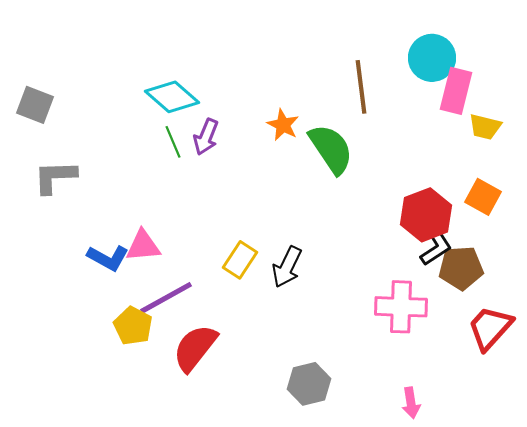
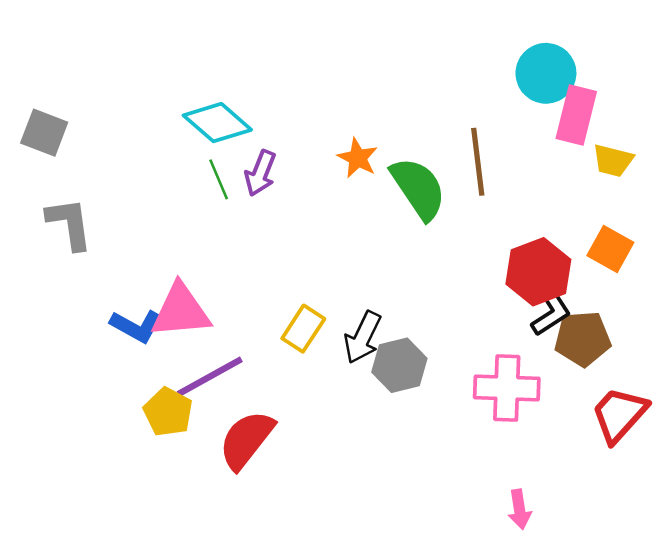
brown line: (361, 87) -> (478, 162), moved
gray L-shape: (55, 177) -> (69, 224), turned 84
pink triangle: (143, 246) -> (181, 311), size x1.4
gray hexagon: (309, 384) -> (399, 365), moved

